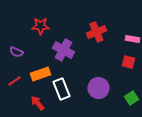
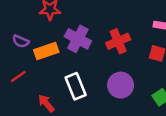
red cross: (96, 32) -> (118, 41), moved
orange rectangle: (40, 74) -> (46, 51), moved

